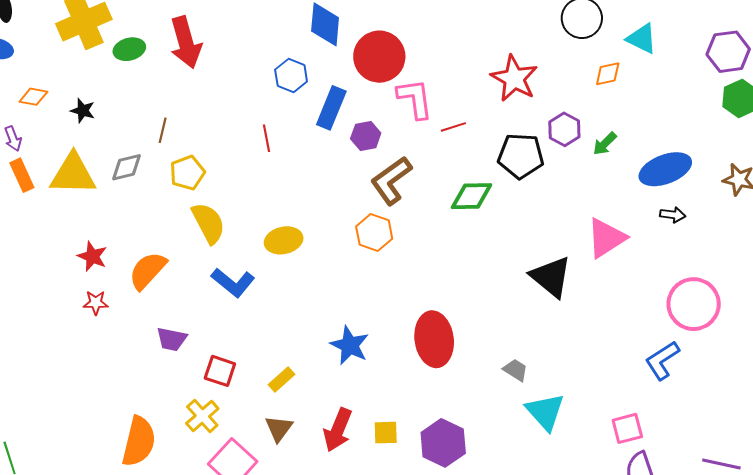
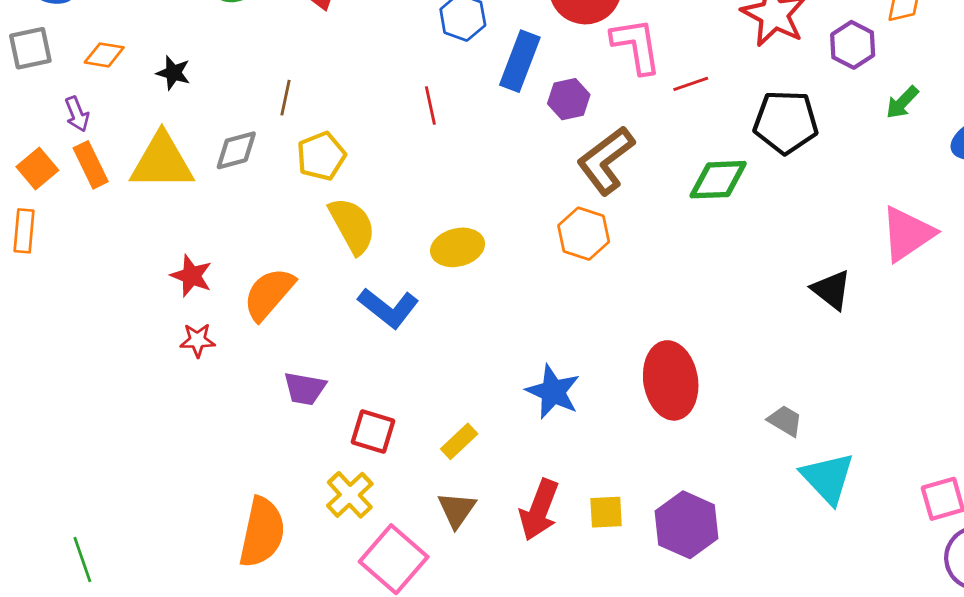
purple hexagon: (564, 129) -> (853, 45), moved
black triangle: (551, 277) -> (832, 290), size x0.7

